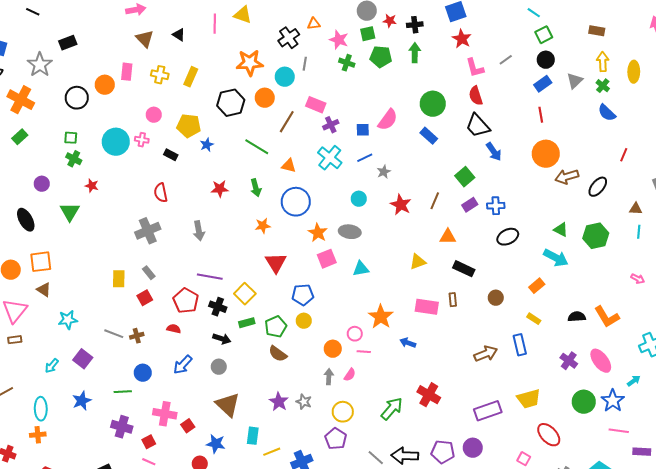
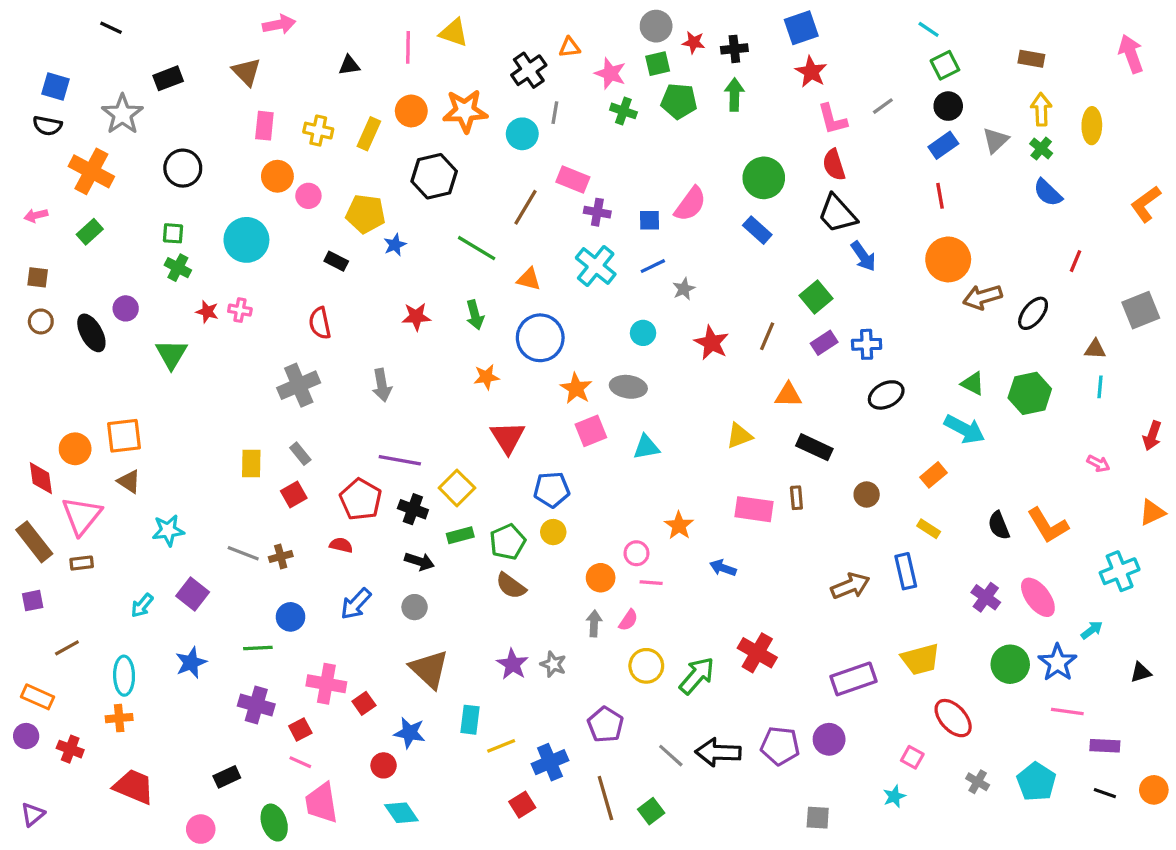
black triangle: (179, 35) -> (349, 65), turned -40
brown triangle: (145, 39) -> (246, 72), moved
orange circle: (105, 85) -> (277, 176), moved
orange circle: (265, 98) -> (411, 111), moved
purple cross: (331, 125) -> (597, 212), turned 35
pink cross: (142, 140) -> (240, 310), moved
black ellipse: (26, 220) -> (91, 333), moved
orange star: (381, 317) -> (679, 525), size x0.7
black semicircle: (577, 317) -> (999, 525), turned -108
yellow circle: (343, 412) -> (646, 666), moved

